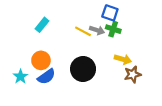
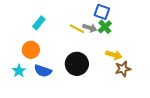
green cross: (113, 29) -> (105, 27), turned 32
orange circle: (41, 60) -> (31, 50), moved
blue semicircle: (46, 77) -> (43, 71), turned 54

